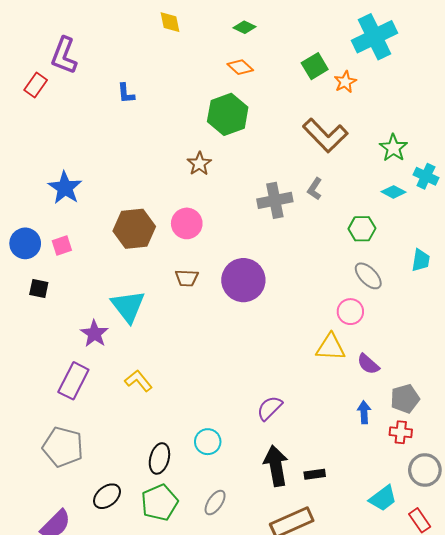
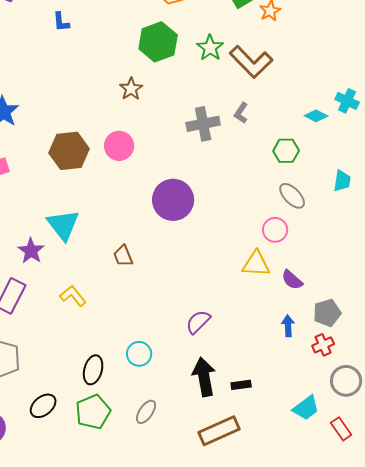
green star: (393, 148) -> (210, 48), moved
brown trapezoid: (187, 278) -> (123, 256), moved, turned 65
red cross: (401, 432) -> (323, 345), turned -30

